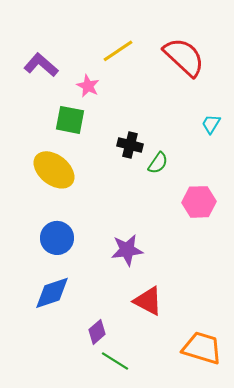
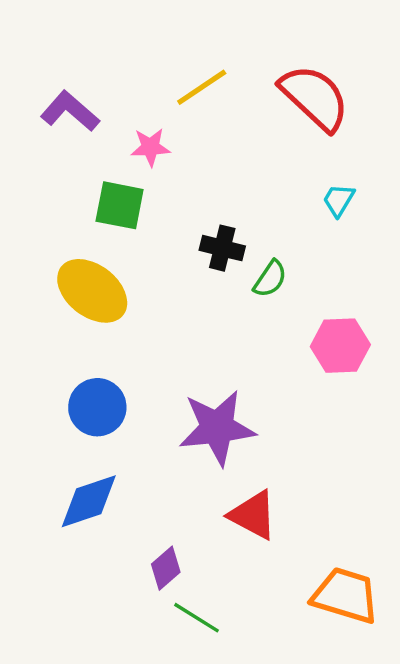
pink star: (88, 86) -> (150, 147), turned -30
cyan trapezoid: (211, 124) -> (339, 200), moved
purple star: (127, 250) -> (217, 428), size x1.4

